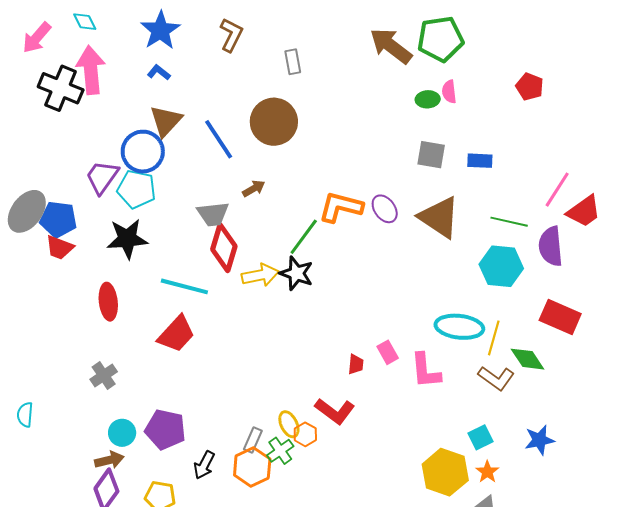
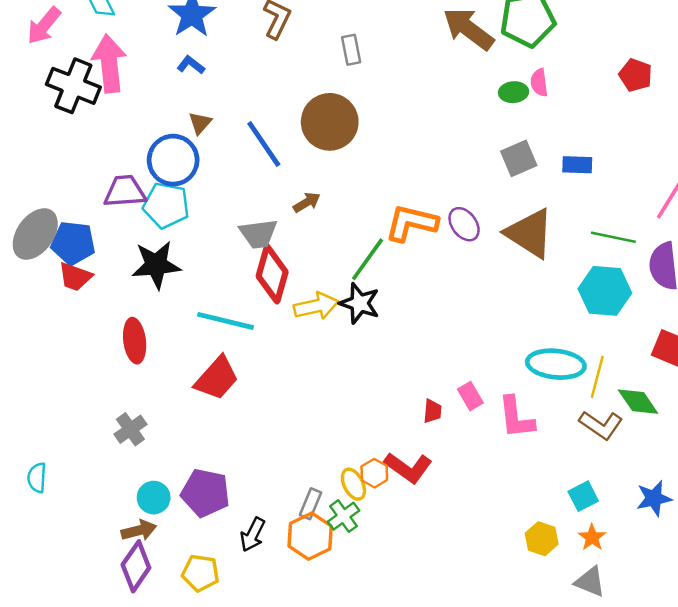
brown triangle: (166, 121) -> (200, 123), size x0.6
gray square: (431, 155) -> (519, 158), turned -32
purple trapezoid: (102, 177) -> (125, 191), turned 51
orange hexagon: (305, 434) -> (374, 473), moved
yellow hexagon: (445, 472) -> (542, 539), size x0.6

